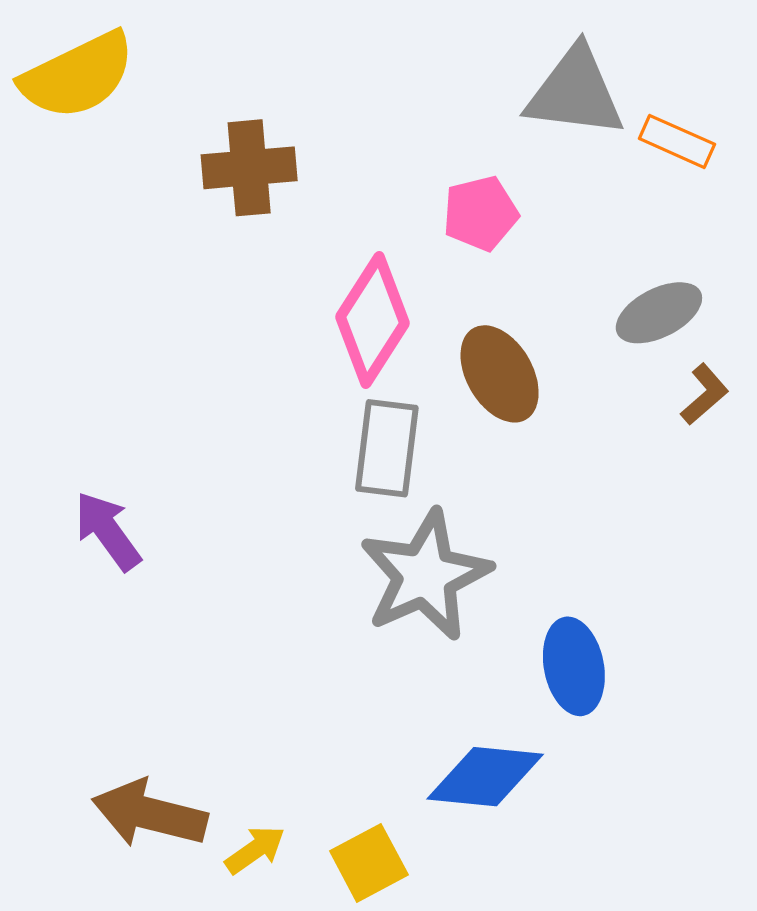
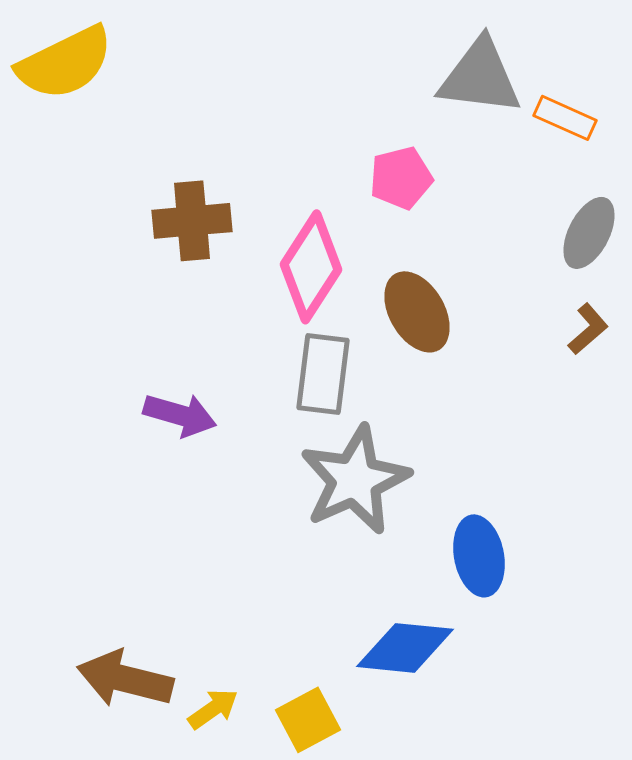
brown cross: (249, 168) -> (192, 221), moved
gray ellipse: (659, 313) -> (589, 233), moved, turned -36
purple arrow: (108, 531) -> (180, 415), moved, turned 142

